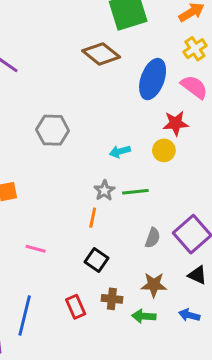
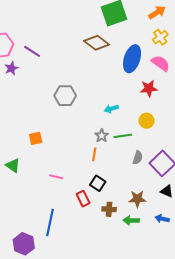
yellow circle: (164, 150) -> (147, 121), moved
gray semicircle: (153, 238) -> (138, 158), moved
red rectangle: (76, 307) -> (83, 199), moved

